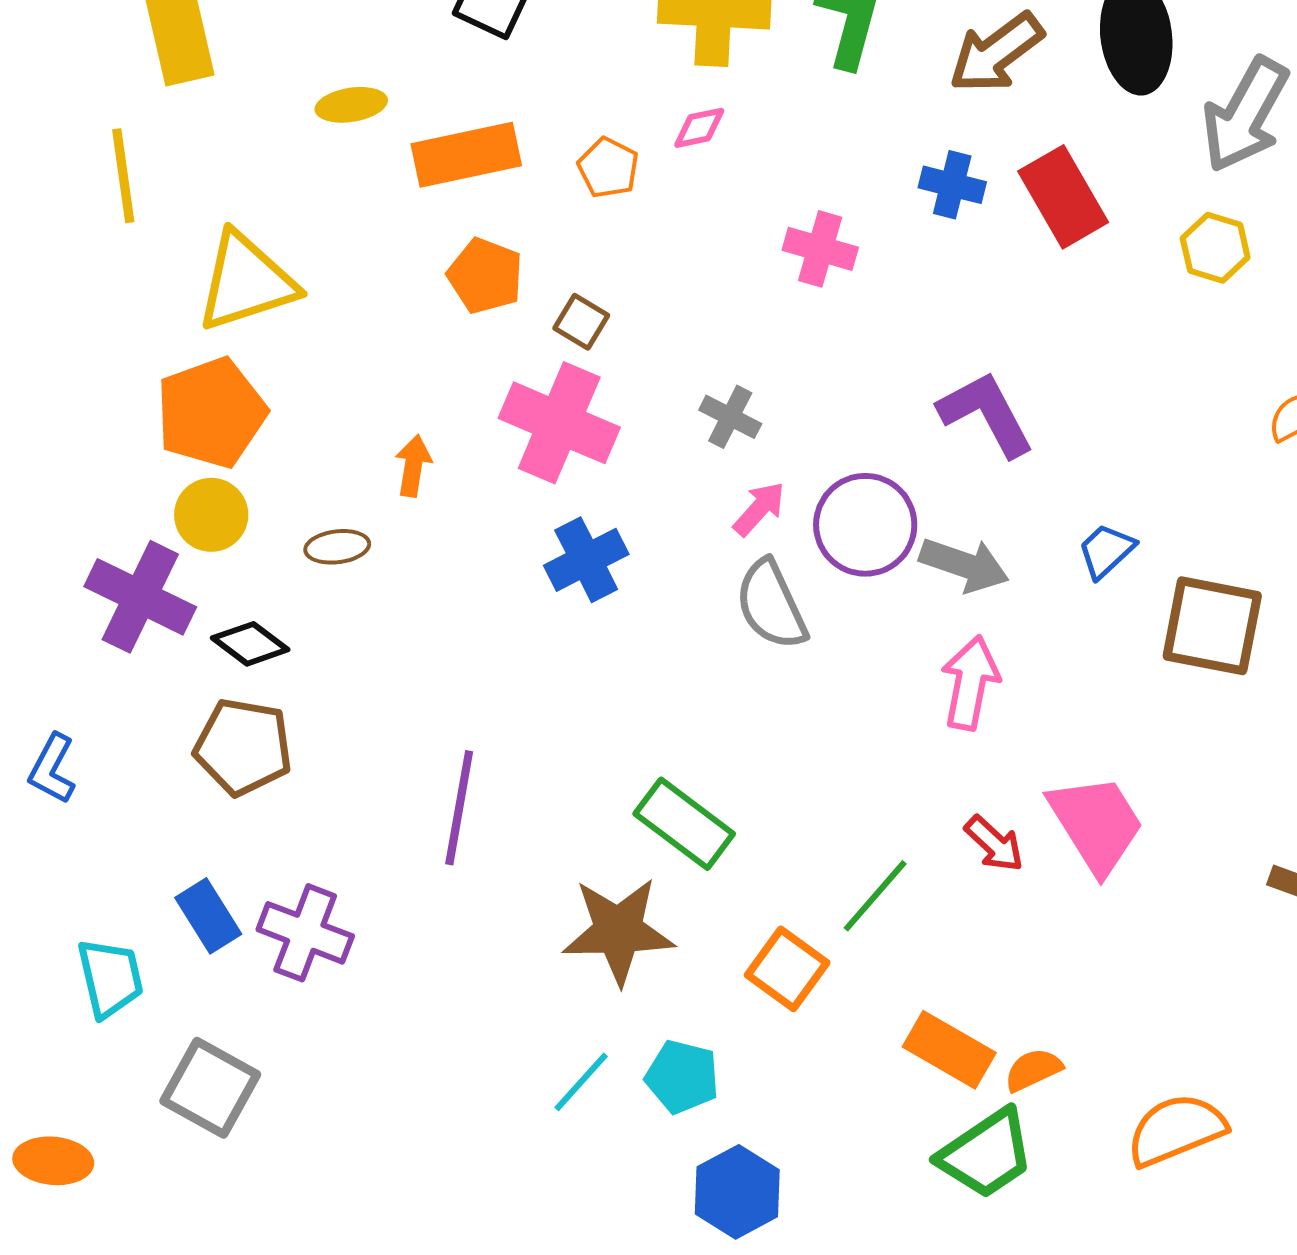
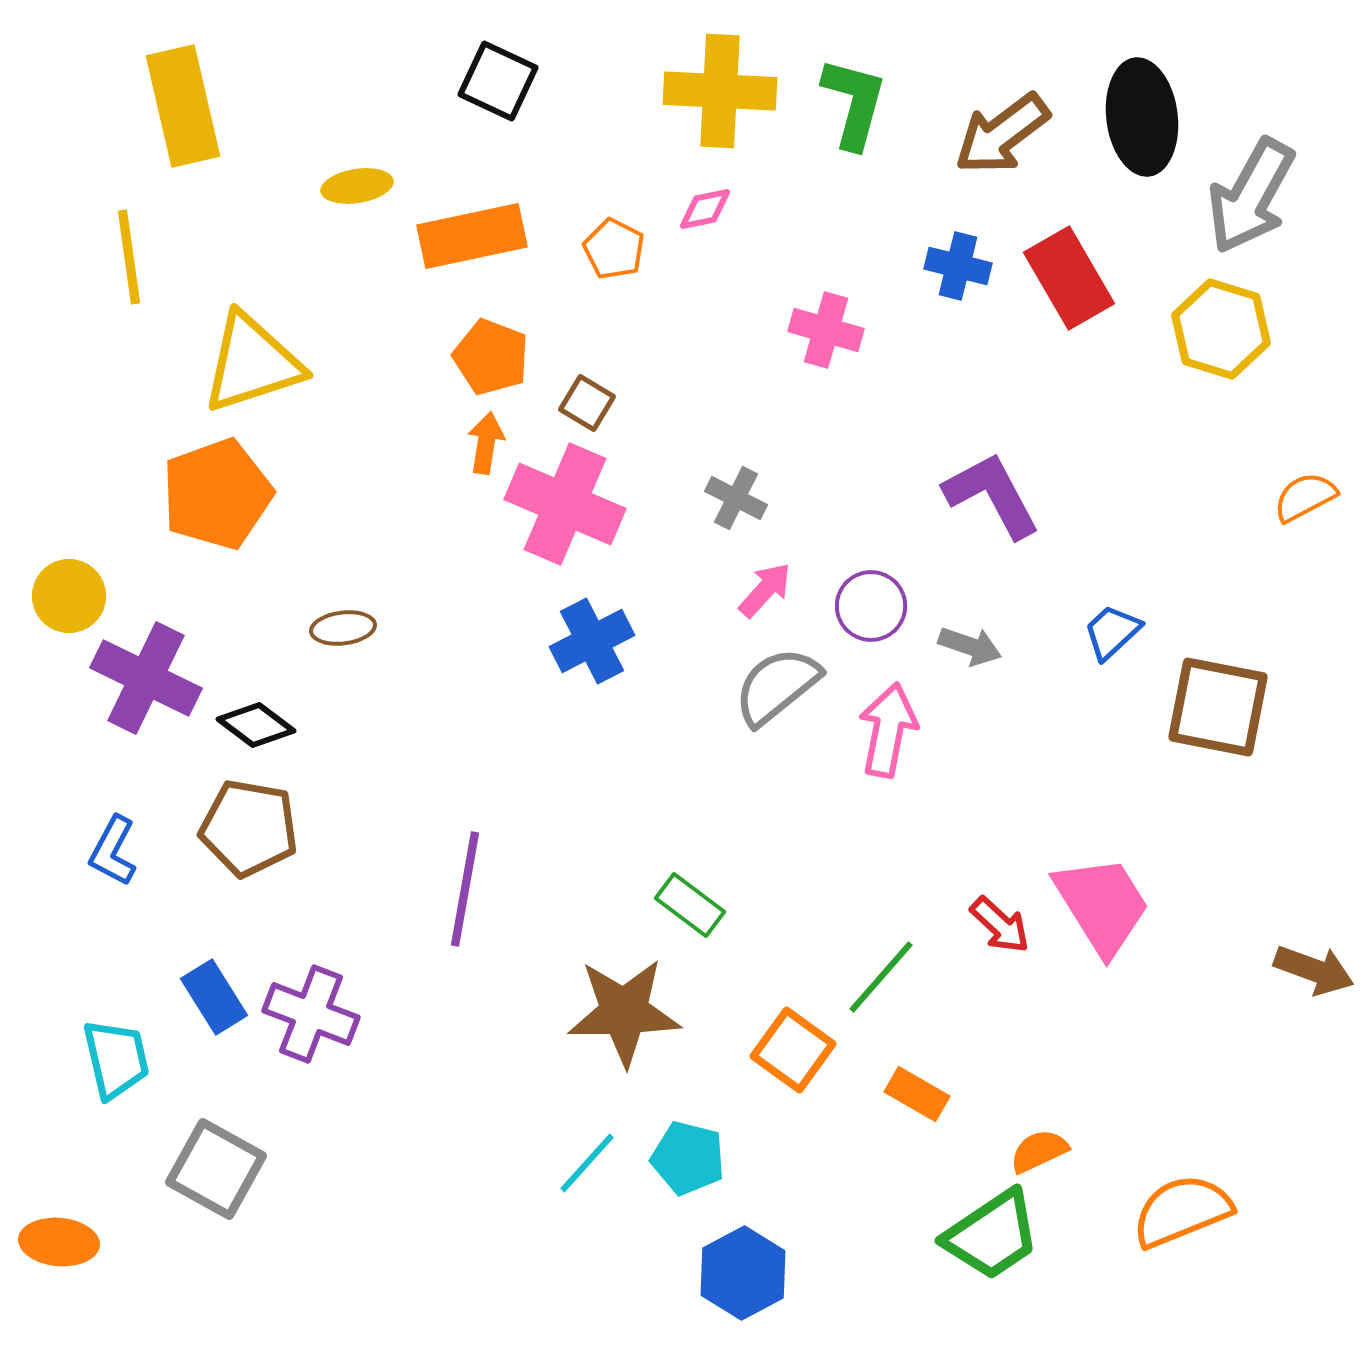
yellow hexagon: (1215, 248) -> (1221, 329), size x1.4
orange arrow: (413, 466) -> (486, 443), moved
yellow circle: (211, 515) -> (69, 596), moved
purple circle: (865, 525) -> (871, 606), size x0.7
gray arrow: (964, 565) -> (970, 646), size x0.7
gray semicircle: (771, 605) -> (777, 686), turned 76
pink arrow: (970, 683) -> (888, 730), moved
blue L-shape: (52, 769) -> (113, 851), moved
green rectangle: (684, 824) -> (690, 905), size x0.7
orange rectangle: (949, 1050) -> (917, 1094), moved, size x0.7

